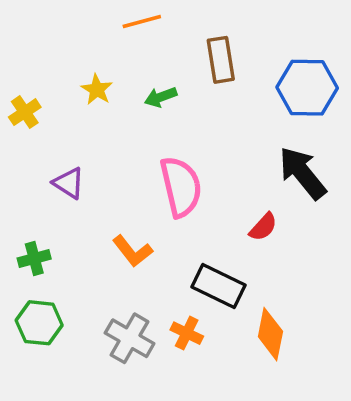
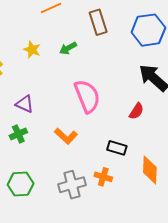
green cross: (34, 259) -> (18, 134), moved
black rectangle: (219, 286) -> (117, 148), size x0.7
gray cross: (130, 338) -> (72, 185), turned -36

